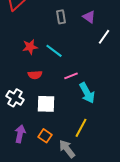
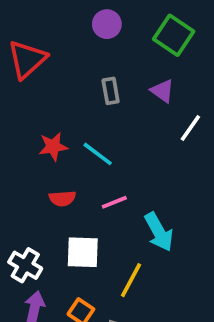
pink line: (71, 76) -> (114, 202), moved
white cross: (15, 98) -> (25, 265), moved
yellow line: (81, 128) -> (131, 280), moved

